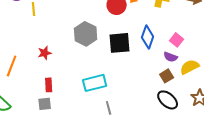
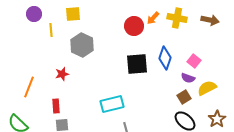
gray hexagon: (86, 34) -> (82, 45), moved
red rectangle: (49, 85) -> (56, 106), moved

